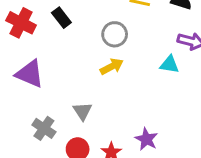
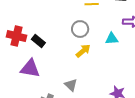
black rectangle: (61, 18) -> (38, 41), moved
cyan triangle: (169, 64) -> (112, 39), moved

